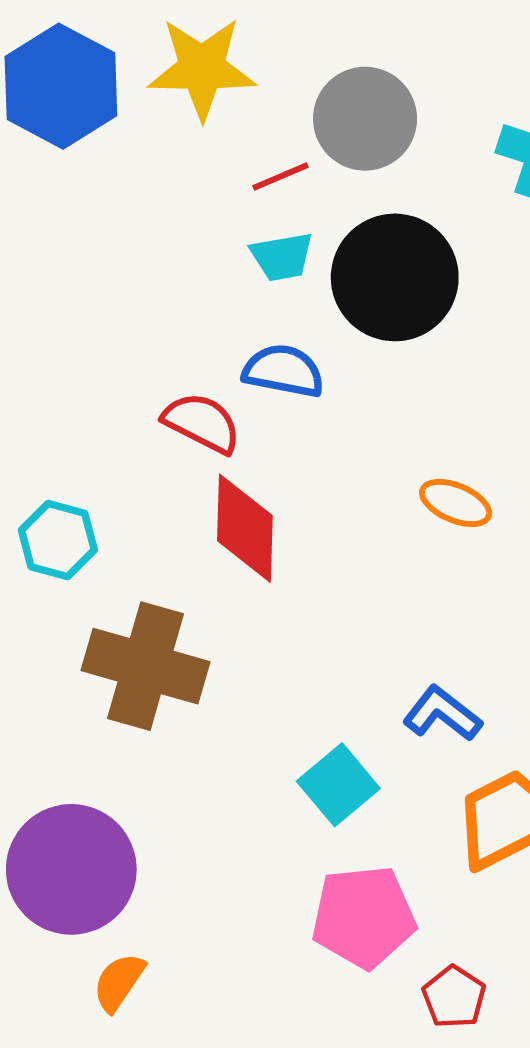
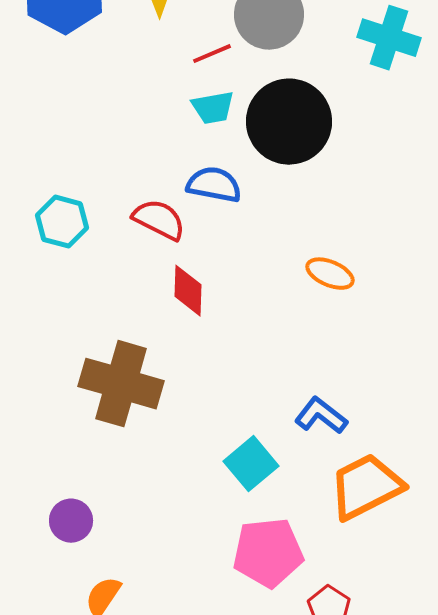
red diamond: (245, 528) -> (188, 291), size x0.7
cyan hexagon: (58, 540) -> (62, 222), moved
purple circle: (71, 869) -> (71, 521), size x0.5

